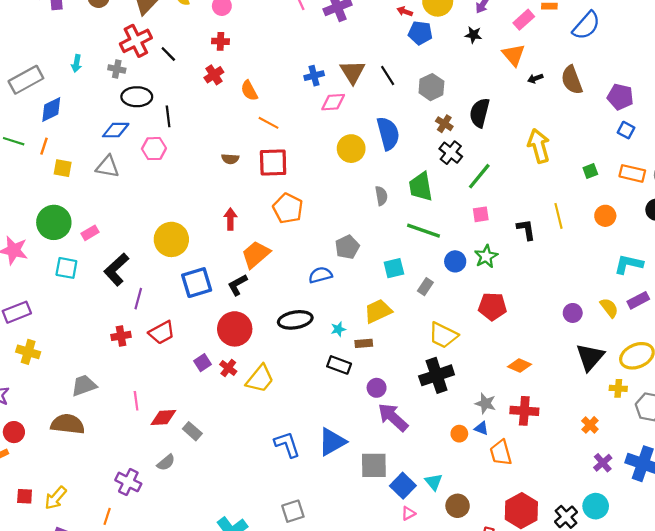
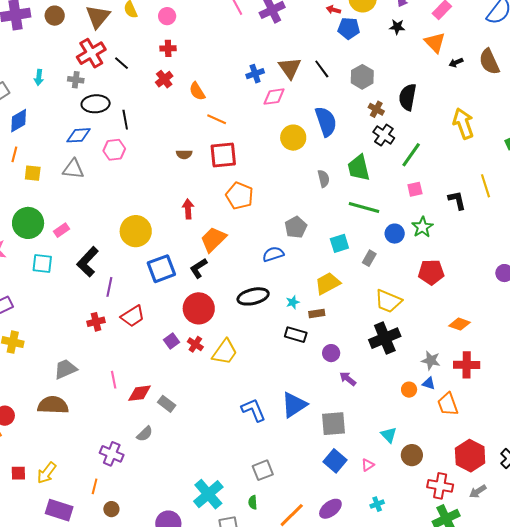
purple arrow: (393, 417) -> (348, 379), size x0.6
blue square: (403, 486) -> (335, 461), moved

